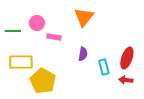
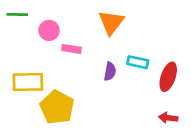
green line: (13, 31) -> (17, 15), moved
cyan rectangle: (104, 67) -> (138, 62), moved, turned -63
red arrow: (126, 80) -> (168, 118), moved

